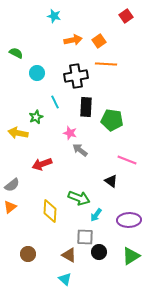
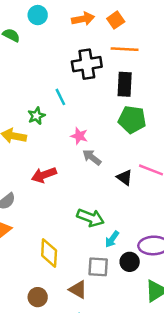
cyan circle: (37, 73) -> (38, 15), moved
black rectangle: (86, 107) -> (125, 84), moved
black triangle: (111, 181) -> (125, 177), moved
yellow diamond: (50, 211) -> (49, 253), moved
black circle: (99, 252) -> (130, 262), moved
brown circle: (28, 254) -> (38, 297), moved

